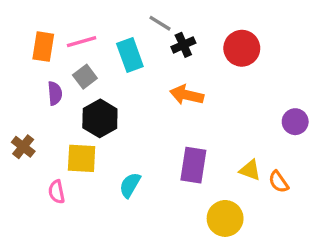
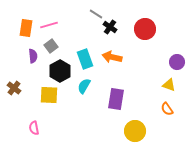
black cross: (183, 45) -> (110, 27), turned -32
cyan rectangle: (130, 55) -> (85, 59), moved
purple circle: (295, 122) -> (177, 62), moved
yellow triangle: (250, 170) -> (169, 85), moved
cyan semicircle: (130, 185) -> (84, 86), moved
pink semicircle: (57, 192) -> (34, 128), moved

